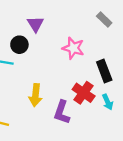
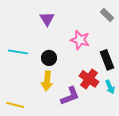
black circle: (19, 45) -> (49, 58), moved
purple L-shape: (62, 112) -> (70, 96), turned -130

